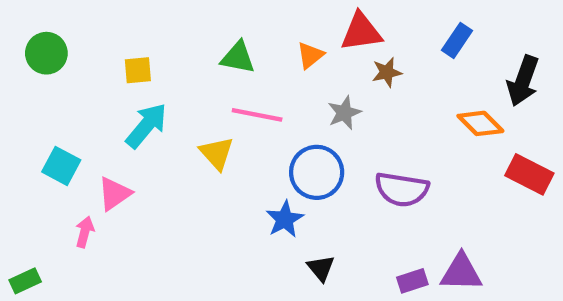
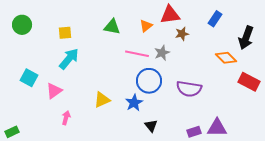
pink line: (257, 115) -> (137, 54), moved
yellow triangle: (217, 153) -> (102, 100), moved, turned 48
pink arrow: (85, 232) -> (66, 118), moved

